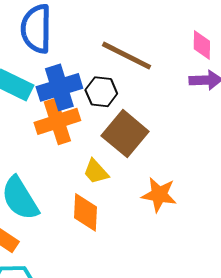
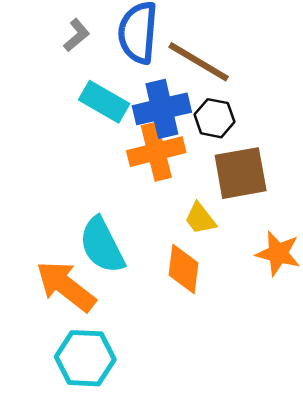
brown line: (126, 56) -> (199, 62), moved
brown square: (125, 134) -> (241, 173), turned 36

